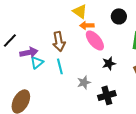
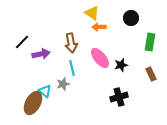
pink ellipse: (95, 40) -> (100, 58), moved
cyan triangle: (37, 62) -> (45, 91), moved, turned -40
gray star: (84, 82) -> (63, 84), moved

